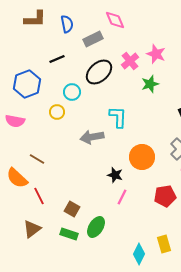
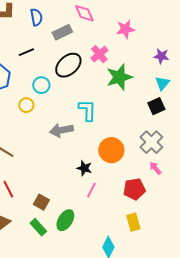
pink star: (156, 54) -> (125, 29), moved, turned -30
green star: (150, 84) -> (119, 77), size x1.5
green rectangle: (69, 234) -> (38, 227), turned 30
yellow rectangle: (164, 244) -> (133, 222), moved

